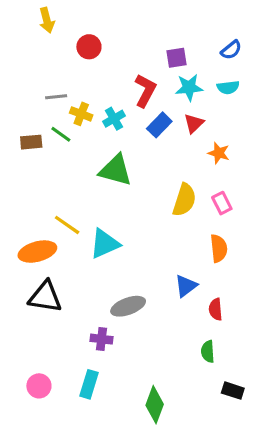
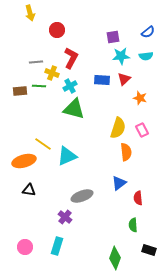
red L-shape: (145, 91) -> (71, 58), moved
cyan cross: (114, 119) -> (70, 86), moved
blue rectangle: (159, 125) -> (102, 80), turned 49
green line: (61, 134) -> (39, 86), turned -32
orange semicircle: (219, 248) -> (126, 152), moved
black triangle: (45, 297) -> (29, 190), size x0.6
purple cross: (101, 339) -> (65, 217), turned 32
green diamond: (155, 405) -> (115, 258), moved

